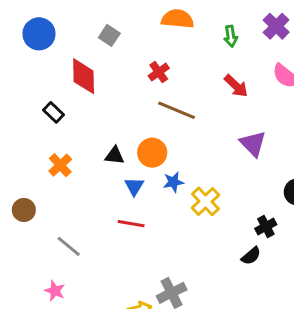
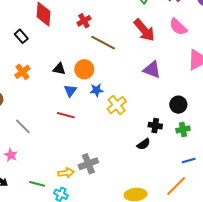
red cross: (159, 72) -> (84, 21), moved
red arrow: (236, 86) -> (144, 30), size x1.4
purple triangle: (253, 144) -> (152, 70), turned -30
black cross: (266, 227) -> (155, 126), turned 32

